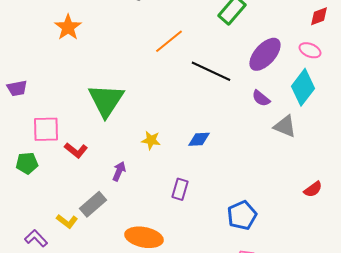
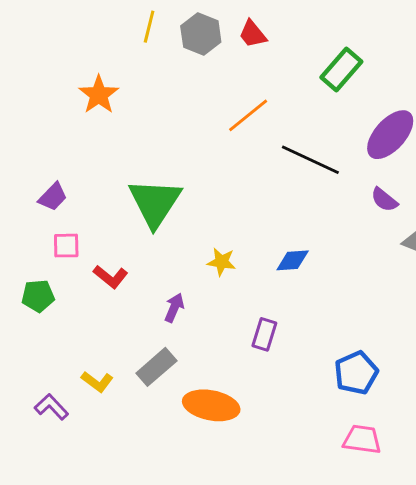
purple trapezoid: (17, 88) -> (53, 197), moved, turned -35
pink square: (46, 129) -> (66, 246), size x0.7
gray rectangle: (93, 204) -> (156, 367), moved

